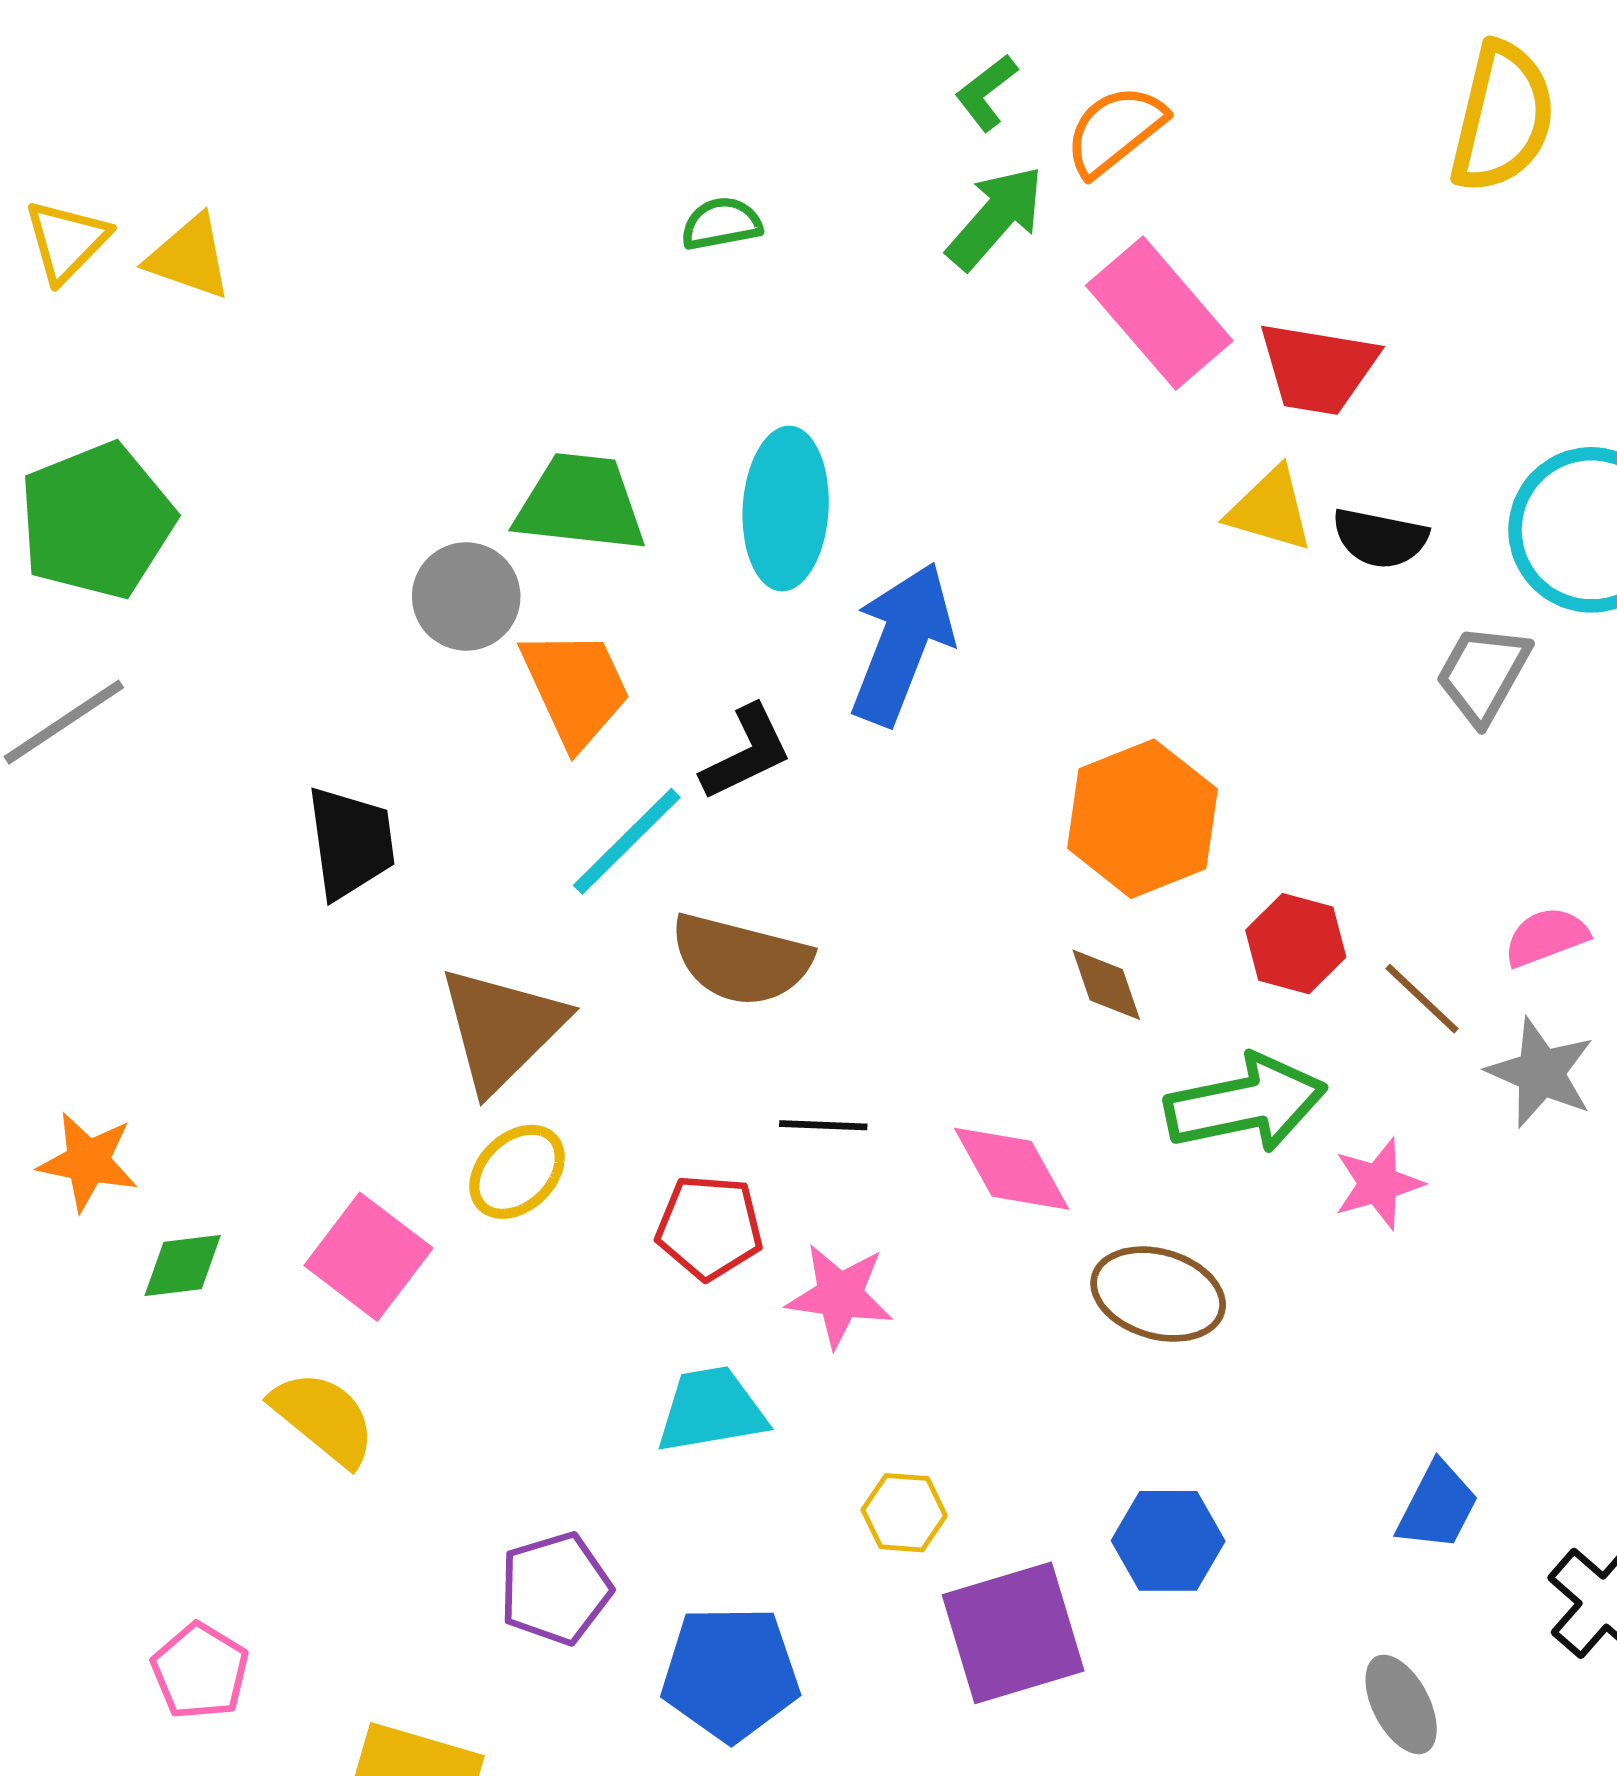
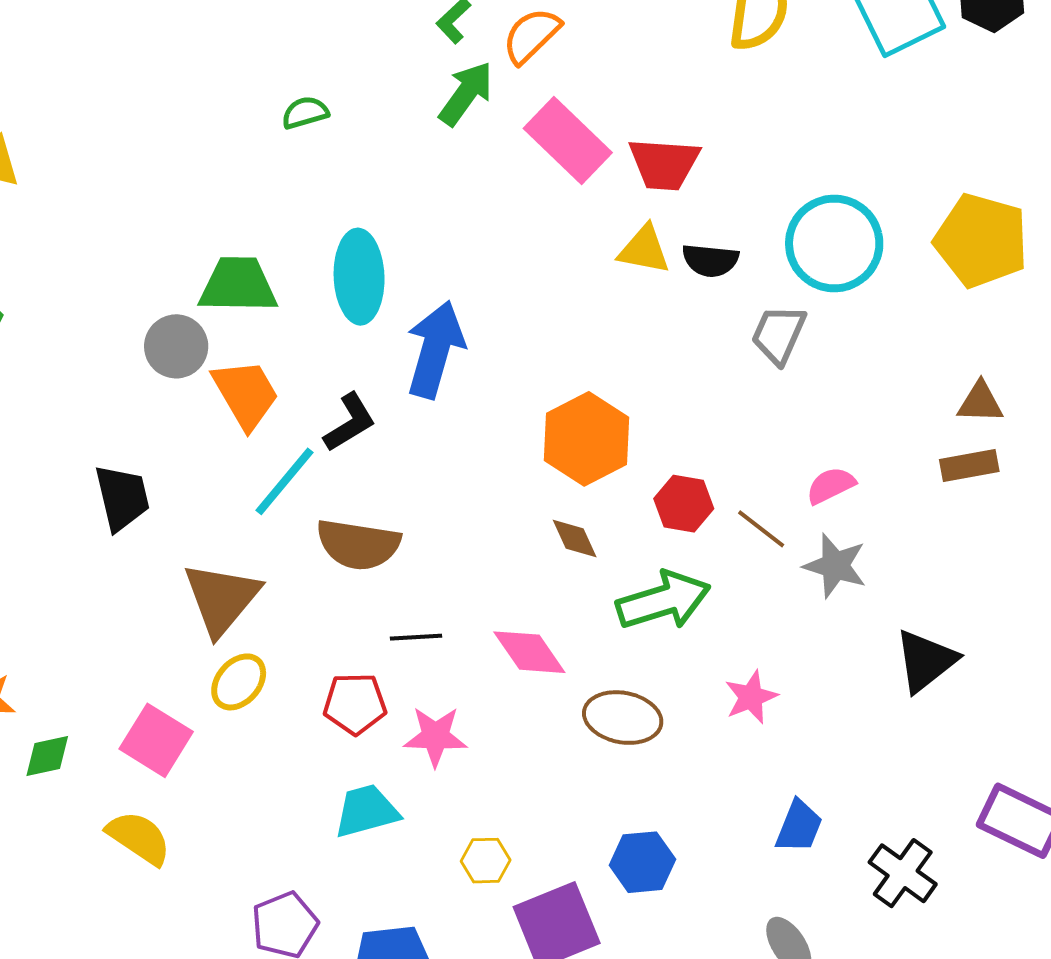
pink star: (1378, 1184) -> (751, 697), moved

